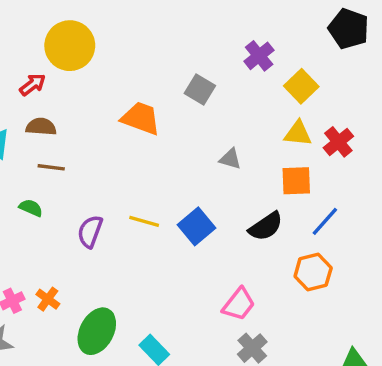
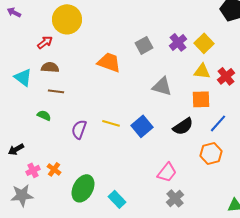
purple cross: (259, 56) -> (178, 42), moved
gray square: (200, 90) -> (144, 45), turned 30
gray triangle: (230, 159) -> (162, 86), size x1.5

